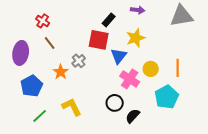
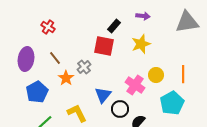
brown line: (50, 43) -> (55, 58), moved
blue triangle: (119, 56) -> (103, 95), moved

